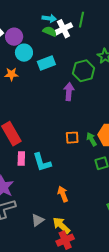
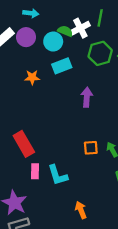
cyan arrow: (49, 18) -> (31, 13), moved
cyan circle: (24, 53) -> (53, 41), moved
green hexagon: (84, 71) -> (100, 53), moved
orange star: (11, 74) -> (32, 77), moved

